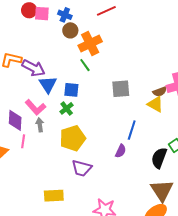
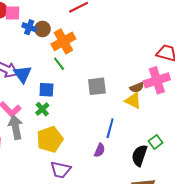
blue cross: (65, 15) -> (29, 27), moved
blue triangle: (48, 84) -> (23, 74), moved
gray arrow: (40, 125) -> (16, 127), size x1.6

